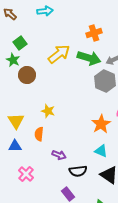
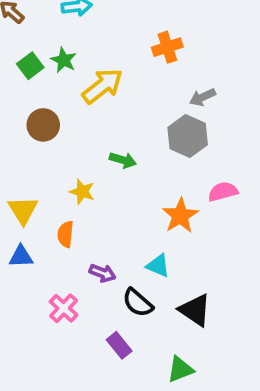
green arrow: (89, 58) -> (123, 160), moved, size x0.6
green star: (13, 60) -> (64, 60), moved
cyan triangle: (101, 151) -> (158, 266), moved
black semicircle: (78, 171) -> (138, 303), turned 48
pink cross: (26, 174) -> (64, 308), moved

